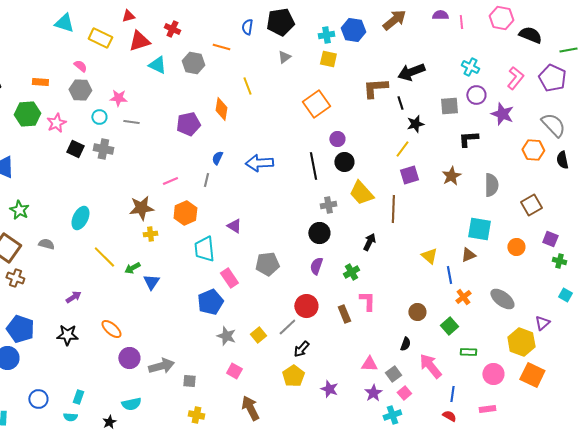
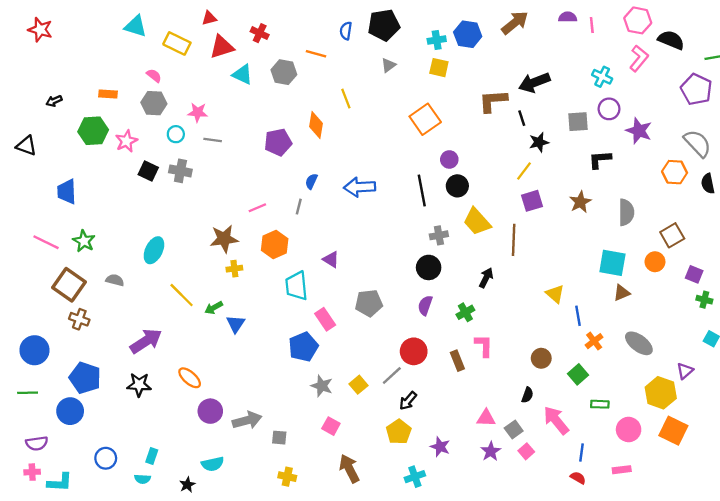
pink L-shape: (515, 78) -> (639, 58), moved
orange circle: (516, 247) -> (655, 262), moved
brown triangle: (468, 255) -> (622, 293), moved
purple arrow: (73, 297) -> (146, 341), size x1.8
cyan cross: (392, 415) -> (415, 477), moved

